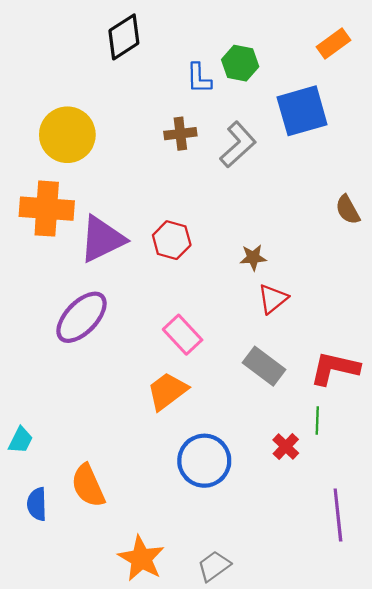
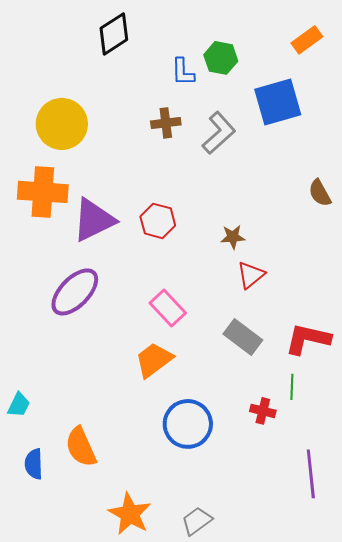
red cross: (286, 447) -> (263, 411), turned -30

